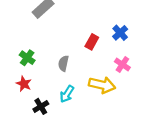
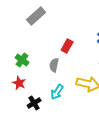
red rectangle: (92, 42) -> (67, 46), moved

